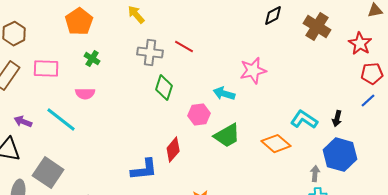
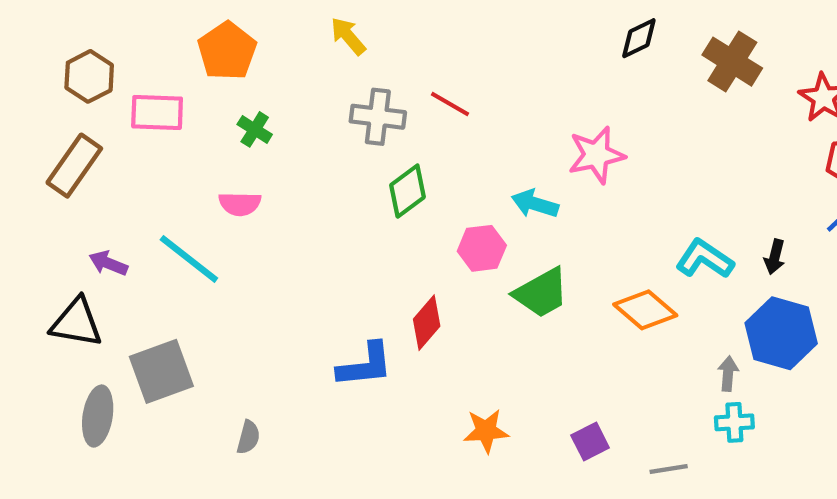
pink rectangle: (46, 69) -> (157, 112), moved
green diamond: (164, 88) -> (408, 191), turned 35
gray square: (48, 173) -> (161, 371), turned 36

